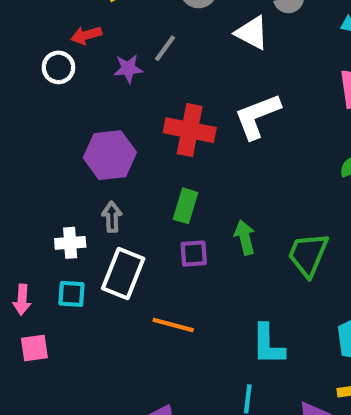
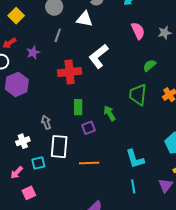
gray line: (165, 48) -> (58, 35), moved
purple hexagon: (110, 155) -> (17, 84), moved
white cross: (70, 243) -> (23, 141), moved
green trapezoid: (308, 255) -> (138, 95), moved
pink arrow: (22, 300) -> (17, 173), turned 56

